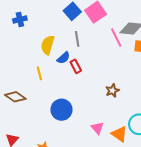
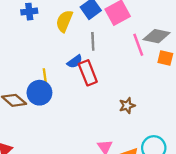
yellow semicircle: (48, 45) -> (64, 21), moved
red rectangle: (76, 66) -> (88, 73), size x1.5
blue circle: (62, 110) -> (39, 93), moved

